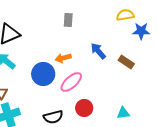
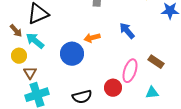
brown rectangle: (126, 62) -> (156, 62), moved
pink ellipse: (71, 82) -> (130, 71), moved, turned -30

